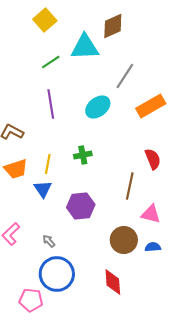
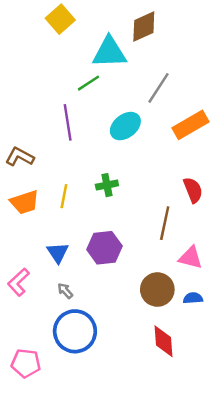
green line: (51, 62) -> (88, 83), moved
blue triangle: (43, 189) -> (58, 253), moved
red diamond: (113, 282) -> (163, 341), moved
pink pentagon: (31, 300) -> (26, 363), moved

